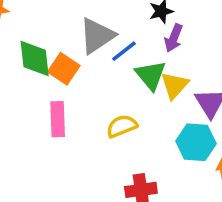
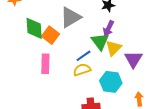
purple arrow: (174, 38) -> (109, 28), moved
blue line: (124, 51) -> (83, 56), moved
cyan hexagon: (196, 142) -> (111, 82), moved

